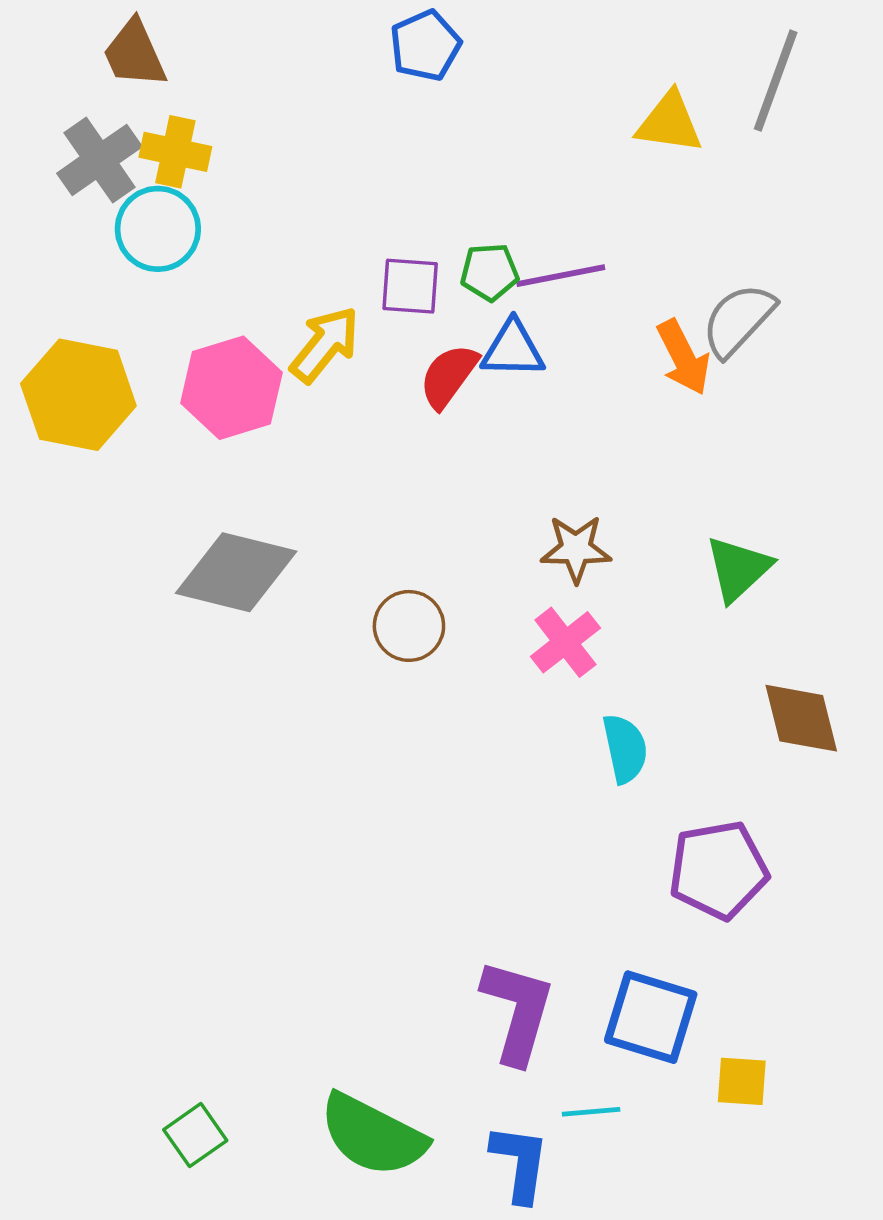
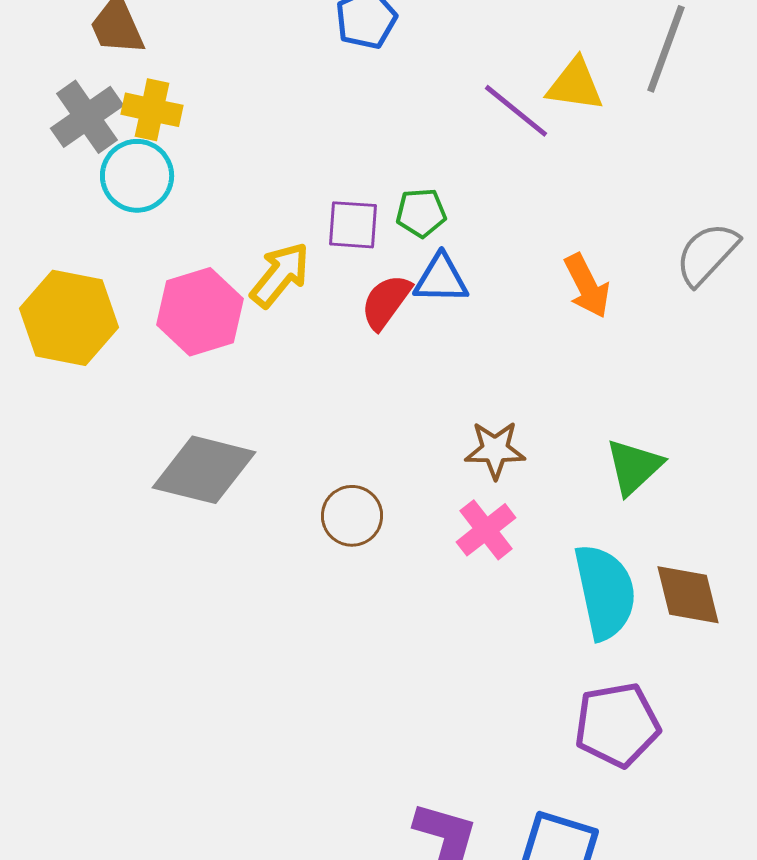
purple line: (561, 276) -> (516, 111), moved, turned 50
gray semicircle: (738, 320) -> (707, 254), moved
cyan semicircle: (625, 749) -> (605, 592), moved, size x1.6

